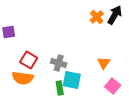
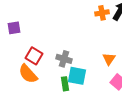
orange cross: (97, 17) -> (102, 13), turned 32
orange semicircle: (23, 78) -> (28, 74), turned 40

